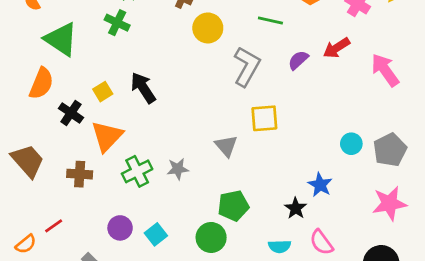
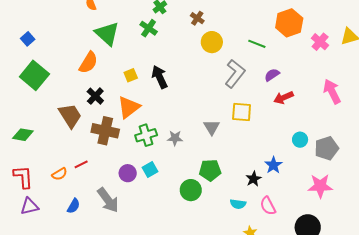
red arrow: (336, 48) -> (284, 98), moved
black cross: (71, 113) -> (95, 96), moved
brown cross: (80, 174) -> (105, 131), size x1.5
cyan square: (156, 234) -> (150, 170), moved

